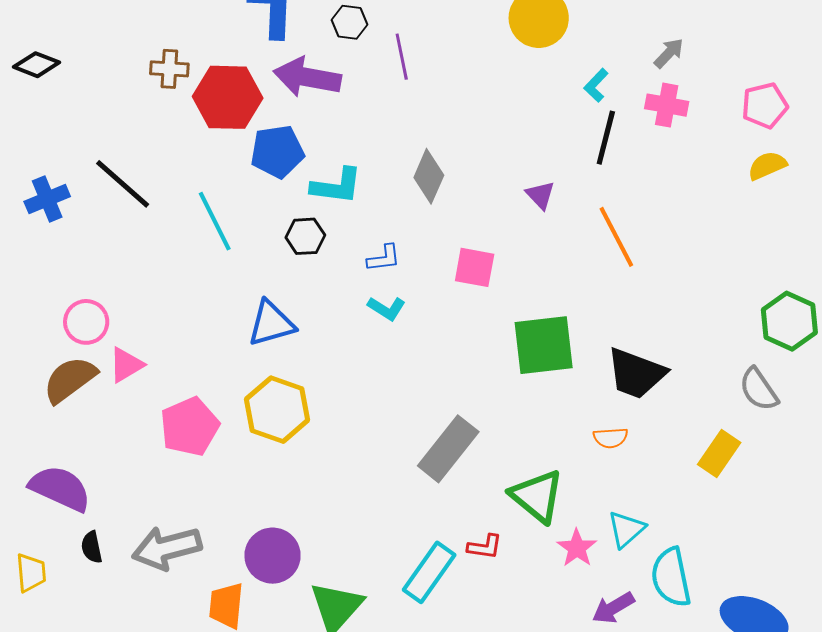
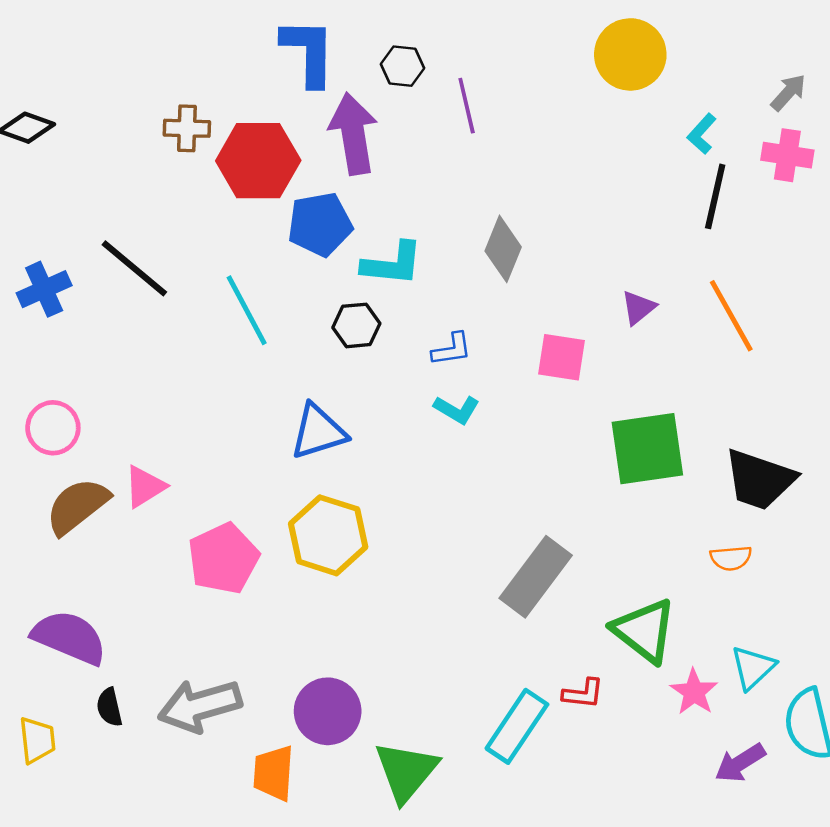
purple arrow: (307, 77) -> (353, 134), turned 72
purple triangle: (540, 195) -> (638, 308), moved, turned 36
pink circle: (86, 322) -> (53, 428), moved

